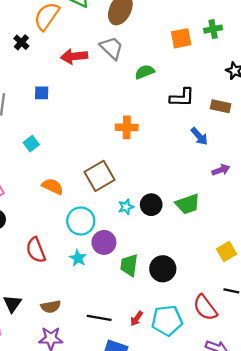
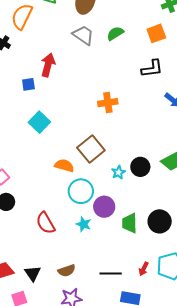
orange square: (181, 38) -> (156, 33), moved
red arrow: (74, 56) -> (48, 65), moved, turned 120
green semicircle: (145, 72) -> (115, 33), moved
cyan square: (31, 144) -> (39, 122), moved, size x1.5
orange semicircle: (53, 186) -> (64, 166), moved

